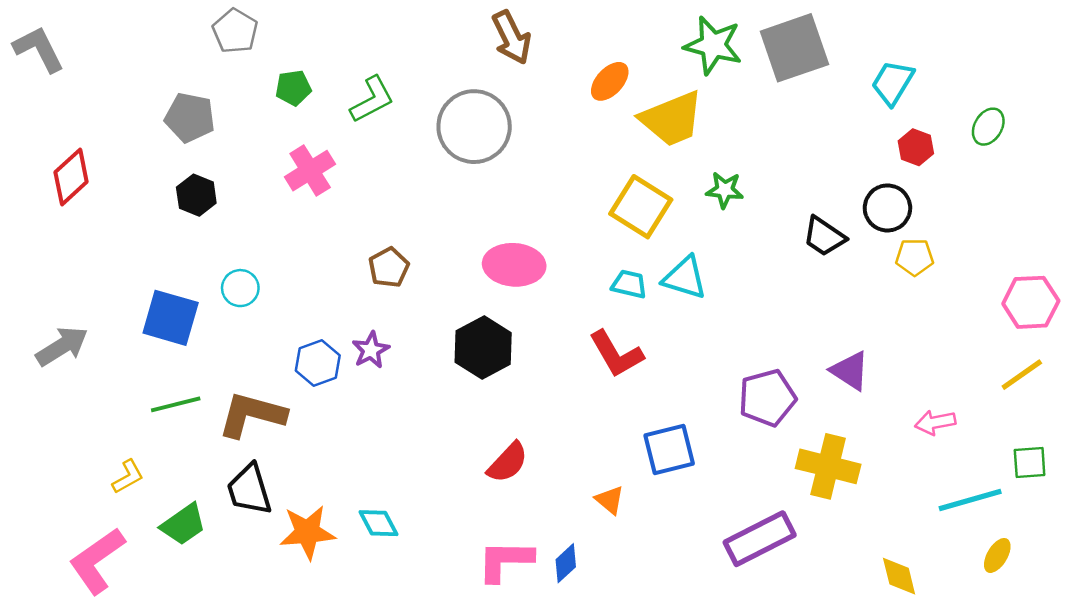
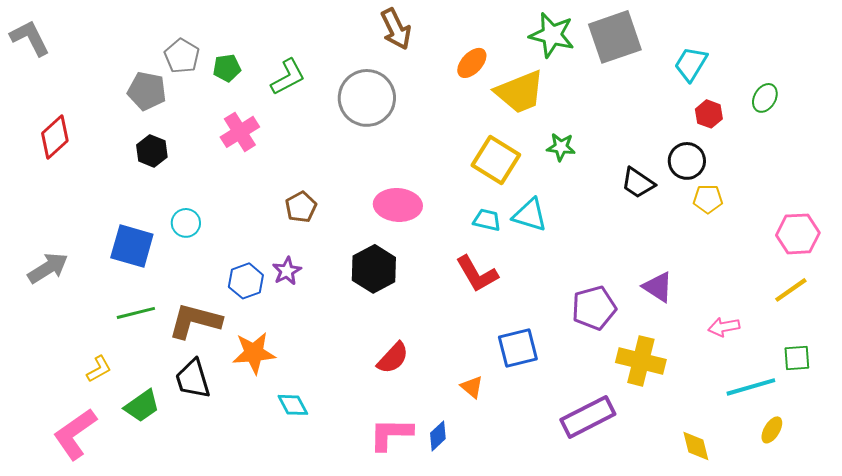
gray pentagon: (235, 31) -> (182, 56), moved
orange star: (307, 532) -> (254, 353), moved

